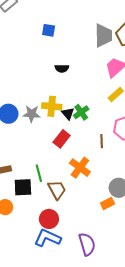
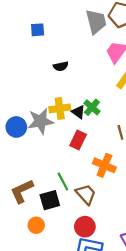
gray star: (32, 114) -> (41, 121), size x1.4

